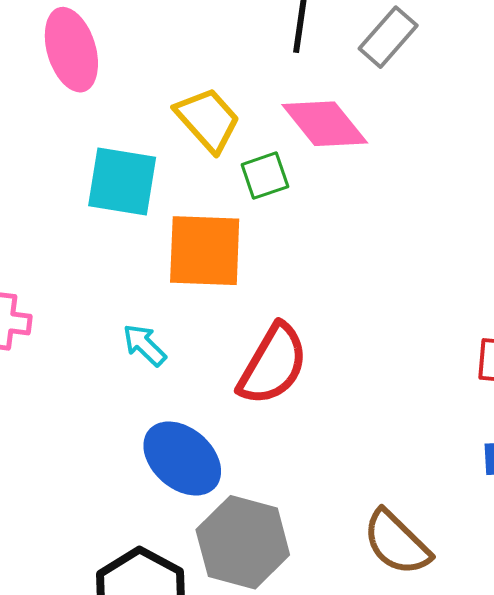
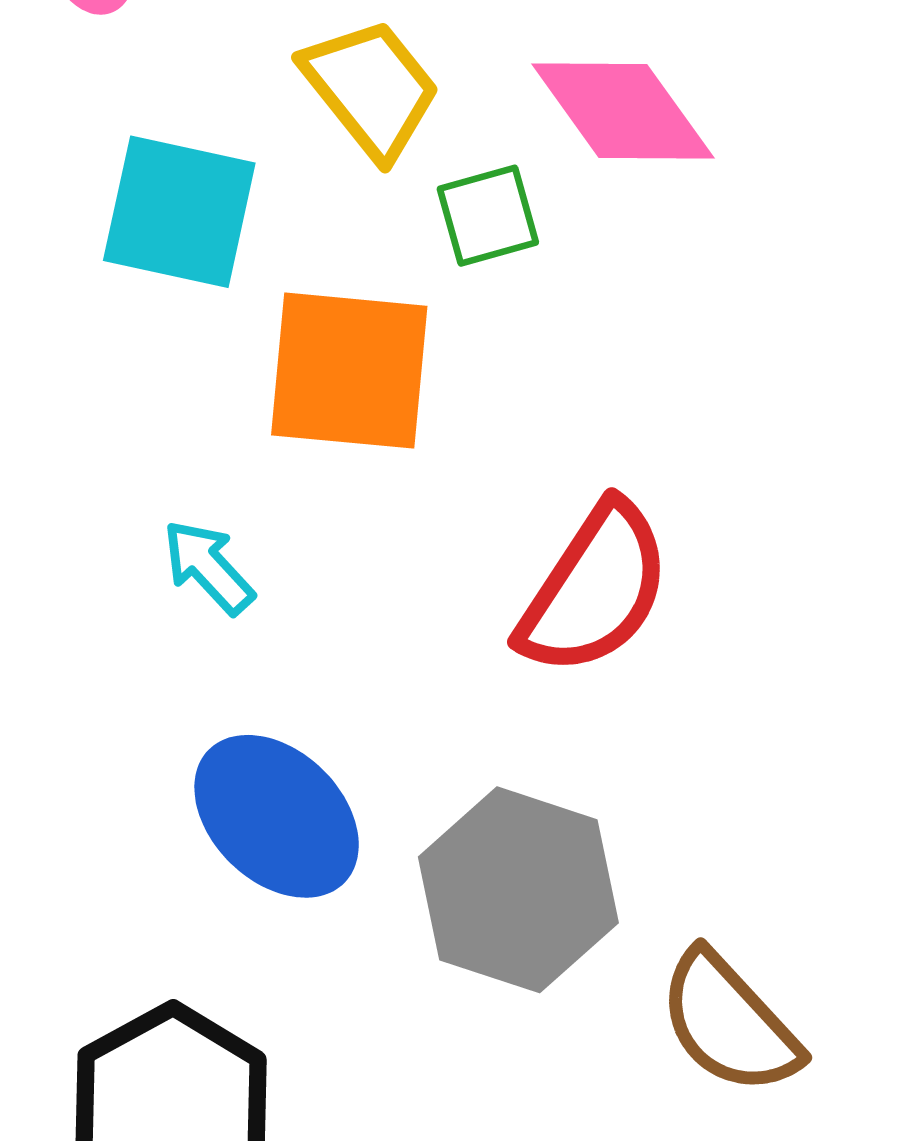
red semicircle: (273, 365) -> (595, 589), moved
gray hexagon: (243, 542) -> (518, 890), moved

